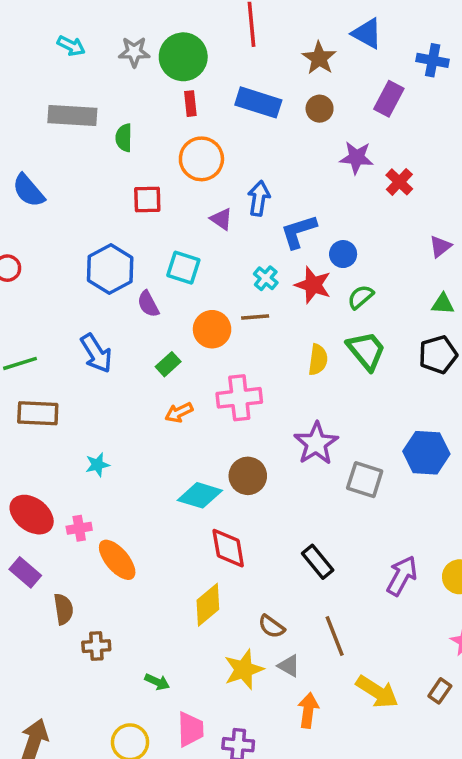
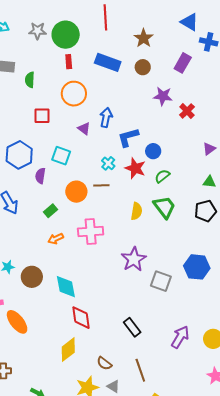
blue triangle: (367, 33) -> (189, 22), moved
purple semicircle: (148, 304) -> (40, 176), turned 35
brown circle: (248, 476) -> (32, 277), moved
cyan diamond: (200, 495) -> (66, 287), turned 60

